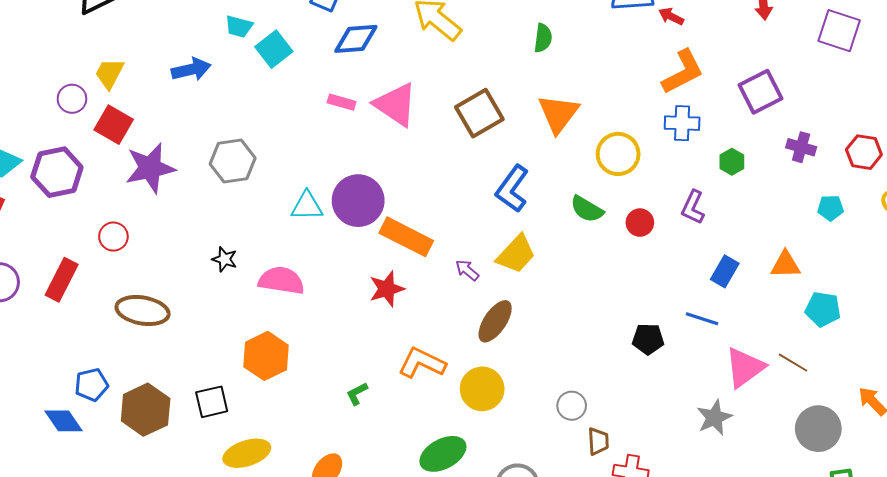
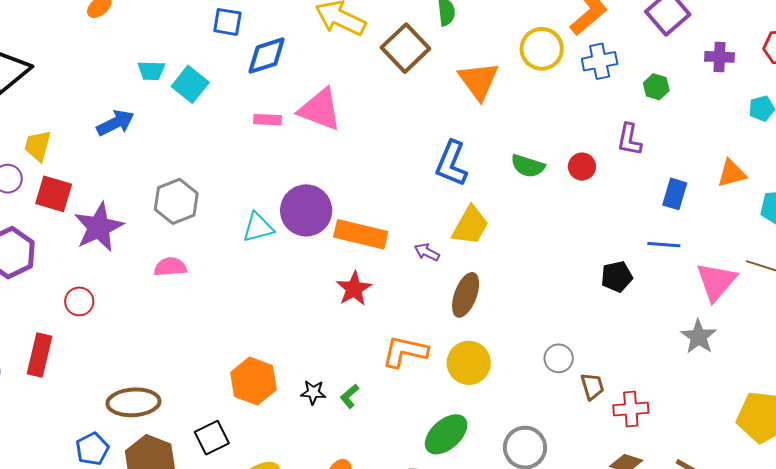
brown square: (479, 113) -> (405, 48), moved
yellow circle: (618, 154) -> (542, 49), moved
black star: (225, 259) -> (313, 392), moved
pink semicircle: (281, 281) -> (170, 267), moved, size x0.7
brown ellipse: (143, 311) -> (134, 402), moved

